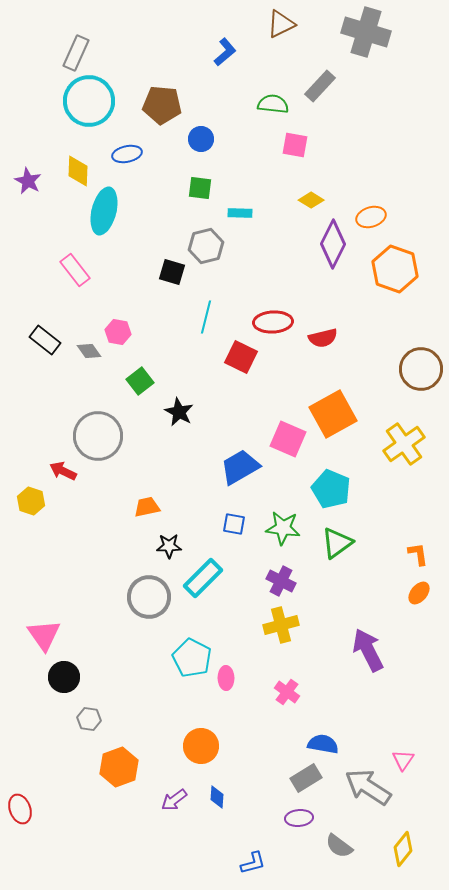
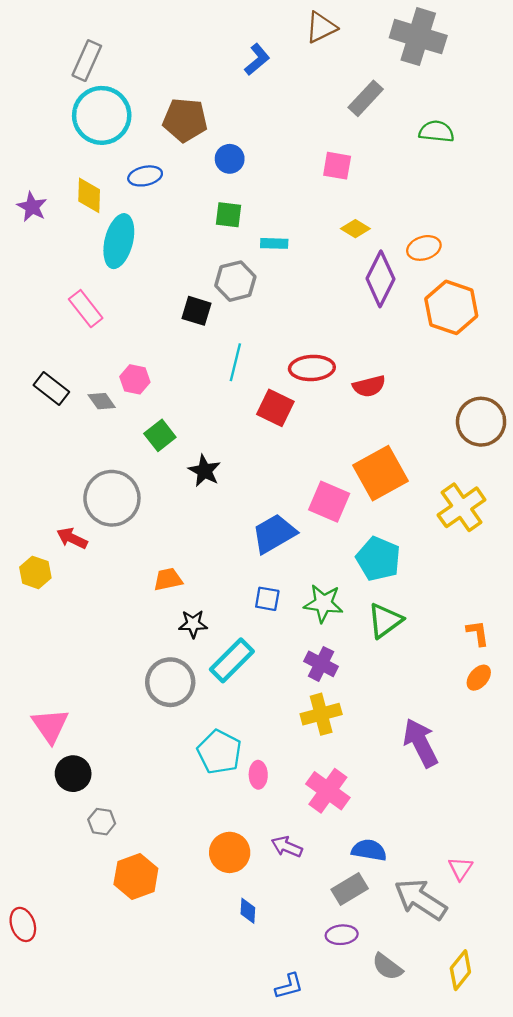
green semicircle: (273, 104) -> (436, 131), moved
pink cross: (287, 692) -> (328, 791), size x1.5
purple arrow: (174, 800) -> (287, 847), moved, turned 60

